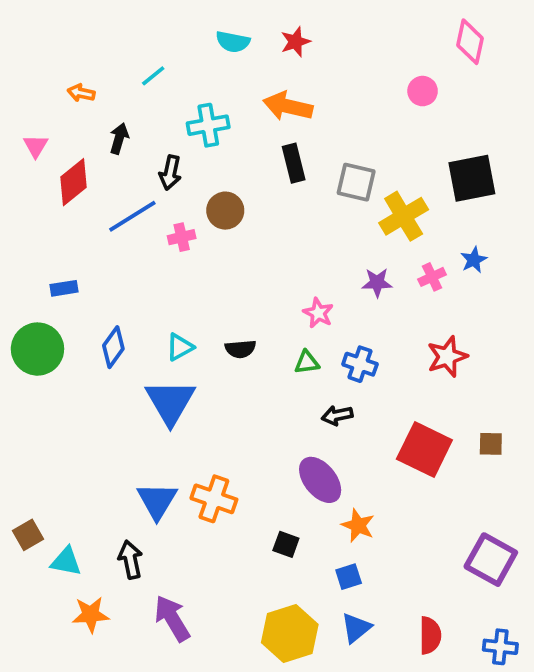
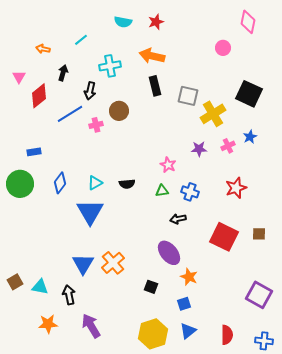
black square: (472, 178) -> (249, 94), turned 36
orange cross: (214, 499) -> (113, 263), turned 30
cyan triangle: (66, 561) -> (40, 287), moved

